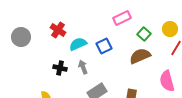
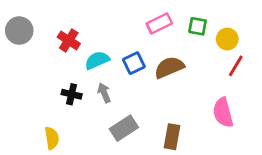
green square: (144, 34) -> (198, 26), moved, turned -32
gray circle: (21, 37) -> (19, 31), moved
brown semicircle: (140, 56) -> (169, 67), moved

